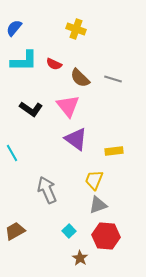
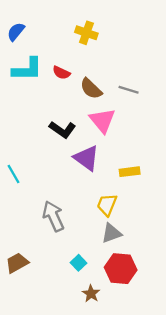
pink triangle: (68, 106) -> (102, 120), moved
black L-shape: (31, 109) -> (62, 130), moved

